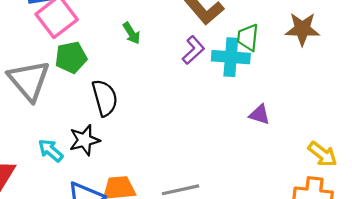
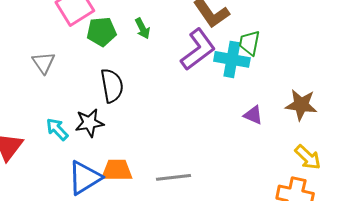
brown star: (302, 29) -> (301, 105), moved
purple L-shape: (193, 50) -> (198, 50), size x1.6
green pentagon: (71, 57) -> (102, 32), moved
gray triangle: (29, 80) -> (44, 63), size x0.6

